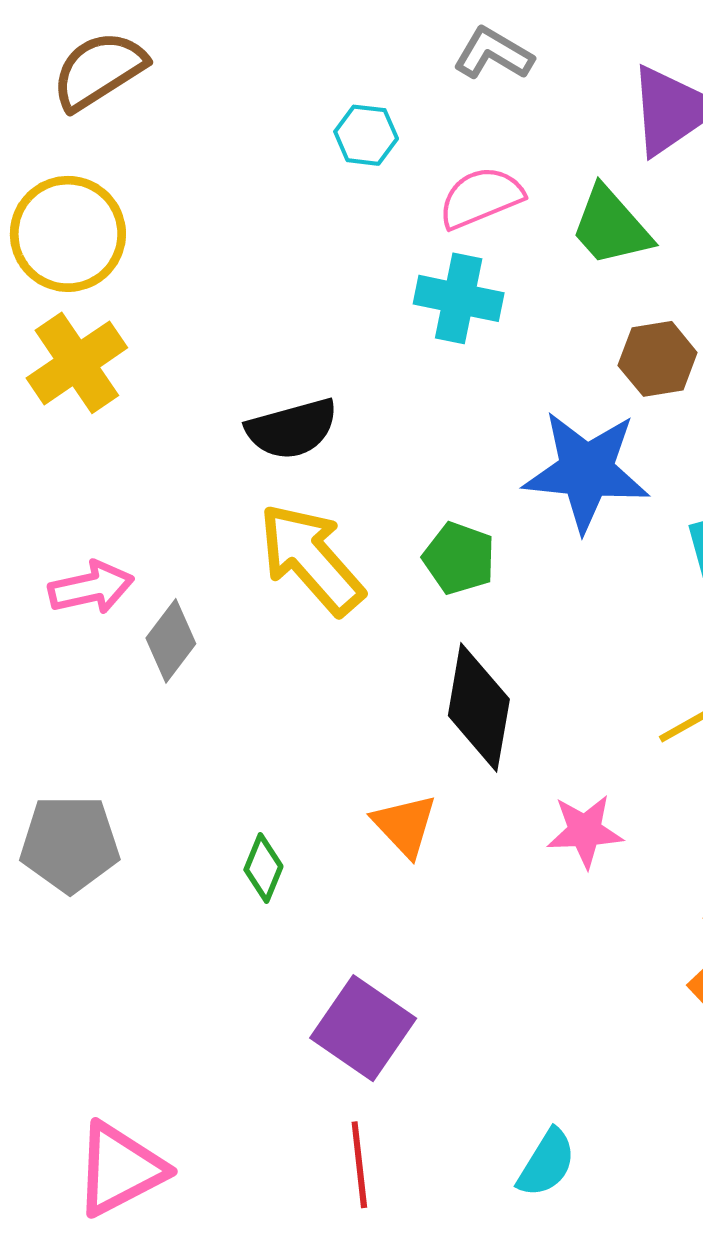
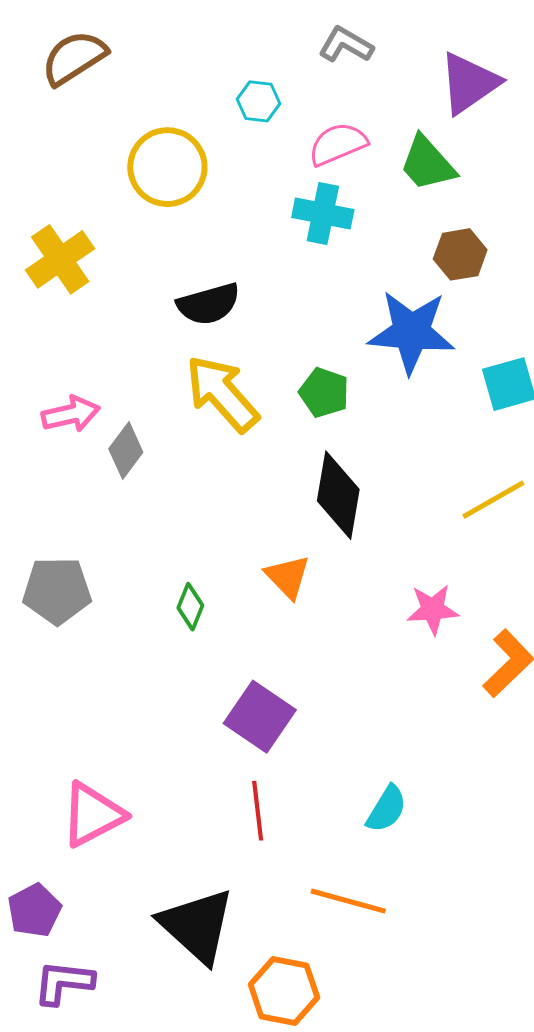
yellow circle: (68, 234) -> (167, 167), moved
pink star: (585, 831) -> (433, 609), moved

